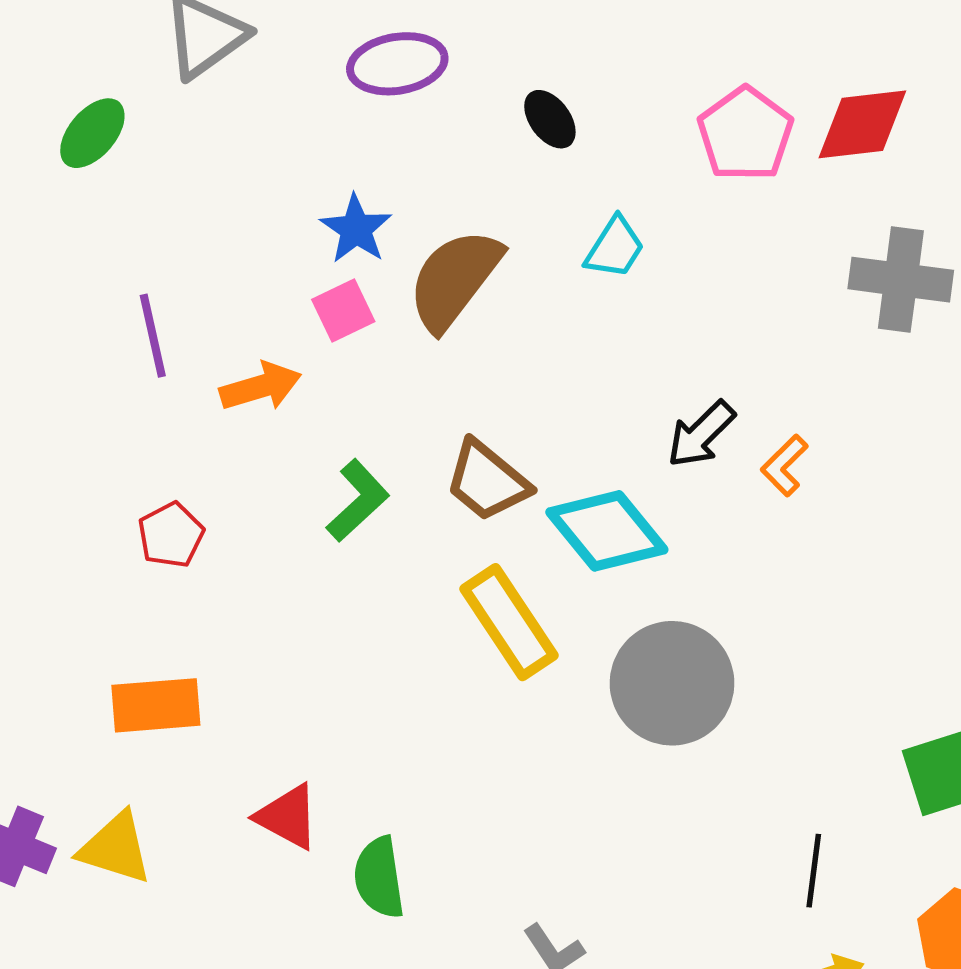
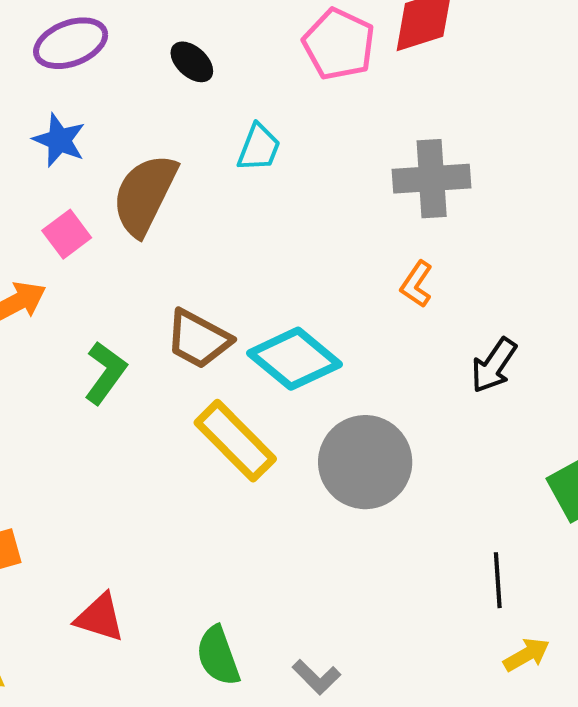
blue star: (356, 229) -> (59, 140), moved
gray cross: (901, 280) -> (432, 179), moved
black arrow: (701, 434) -> (494, 365), moved
green semicircle: (379, 878) -> (218, 656), moved

